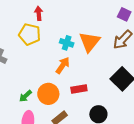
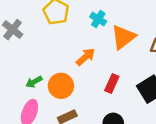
cyan cross: (67, 43) -> (98, 19), moved
red rectangle: (79, 89) -> (112, 84), moved, turned -70

